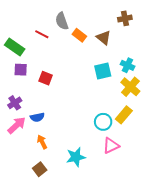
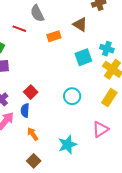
orange rectangle: (79, 35) -> (54, 36), moved, turned -48
red square: (46, 78) -> (31, 92), moved, turned 32
blue semicircle: (37, 117) -> (25, 110), turned 112
cyan circle: (103, 122) -> (72, 96), moved

